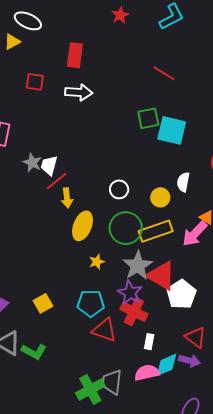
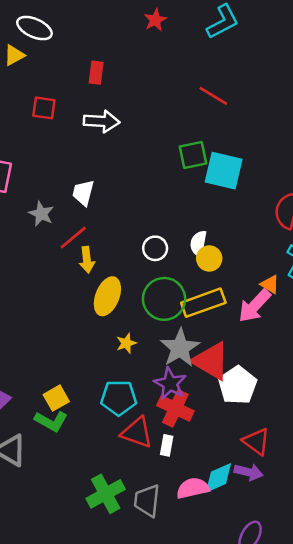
red rectangle: (75, 55) -> (96, 73), size x0.7
white trapezoid: (49, 165) -> (83, 193), moved
white semicircle: (183, 182) -> (198, 243), moved
white rectangle: (149, 342) -> (167, 445), moved
green L-shape: (34, 352) -> (51, 421), moved
green cross: (90, 389) -> (106, 494), moved

